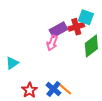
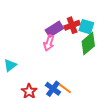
cyan square: (86, 17) -> (86, 27), moved

